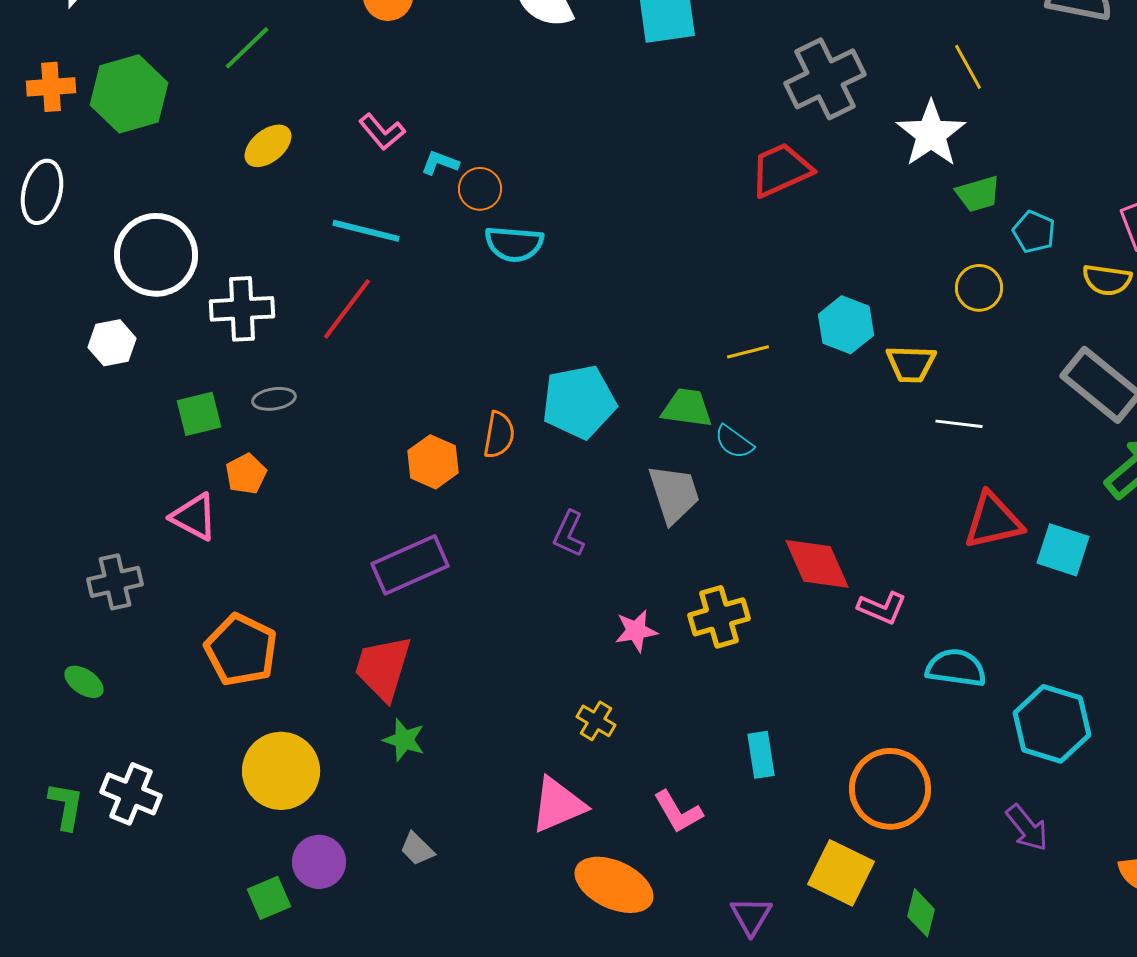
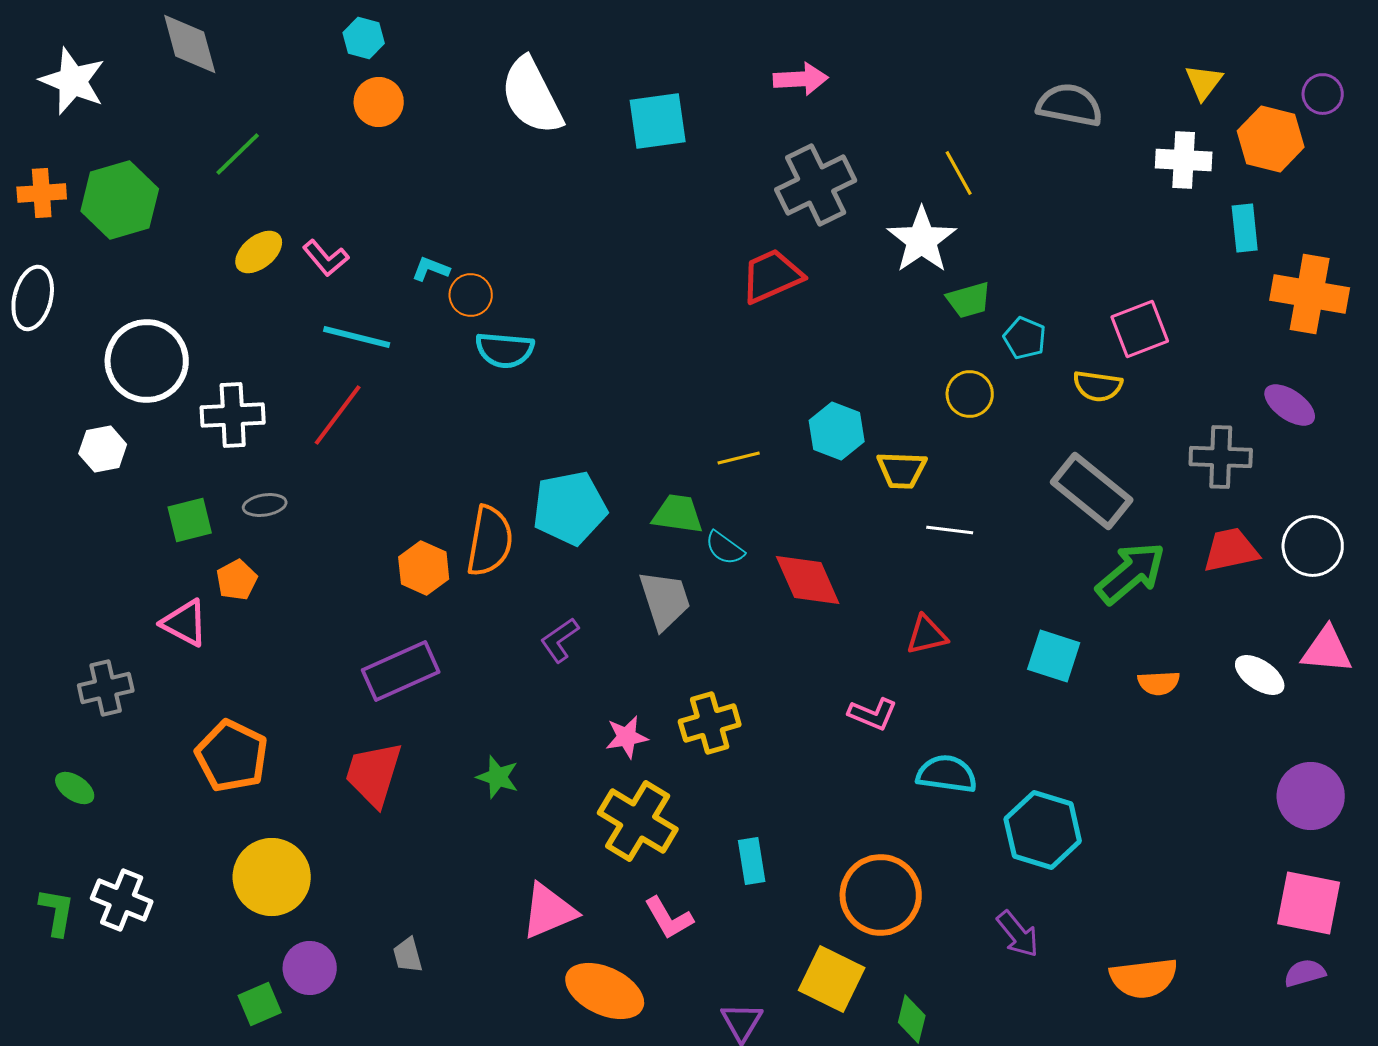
pink L-shape: (382, 132) -> (326, 258), moved
orange semicircle: (499, 435) -> (490, 541), size x1.5
red triangle: (993, 521) -> (927, 635), moved, size x0.7
purple L-shape: (569, 534) -> (560, 640), turned 30
red diamond: (817, 564) -> (808, 580), moved
yellow cross: (596, 721) -> (638, 821), moved, size x2.0
green star: (404, 740) -> (498, 777), moved
gray trapezoid: (417, 849) -> (408, 955), turned 30

